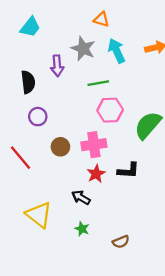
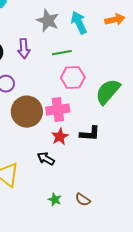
purple arrow: (57, 66) -> (24, 49), moved
brown circle: (60, 147) -> (27, 112), size x1.8
green star: (82, 229) -> (55, 200), moved
brown semicircle: (121, 242) -> (83, 200), turned 56

